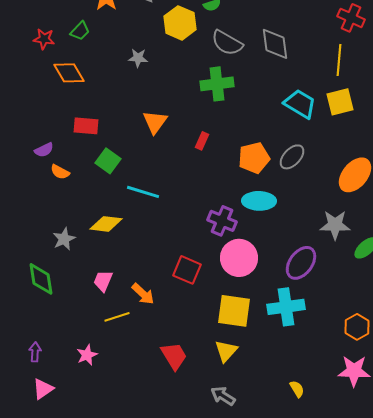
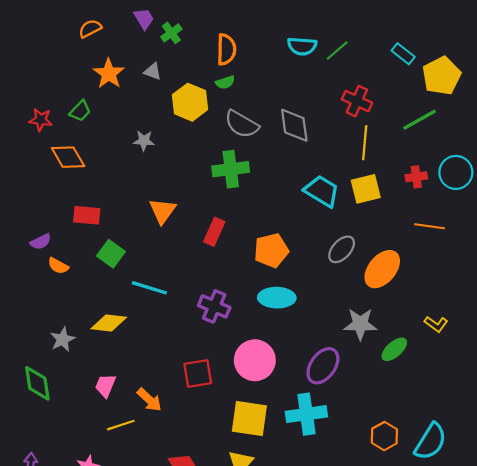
red cross: (351, 18) -> (357, 101), moved
red rectangle: (202, 141) -> (214, 232), size x1.4
gray ellipse: (292, 157) -> (342, 249), moved
purple cross: (222, 221) -> (214, 306), moved
red square: (187, 270) -> (198, 373), turned -32

